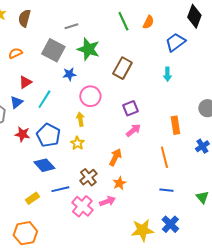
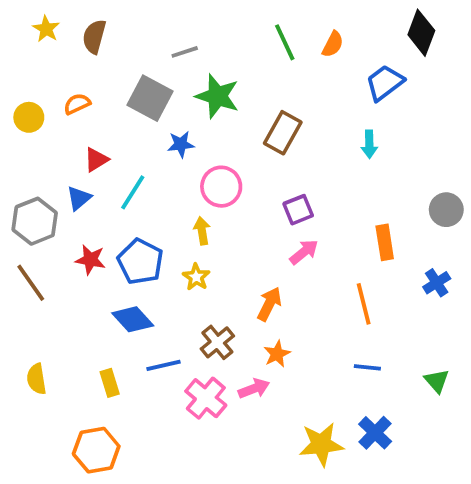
yellow rectangle: (32, 198) -> (110, 383), turned -72

